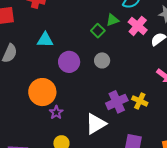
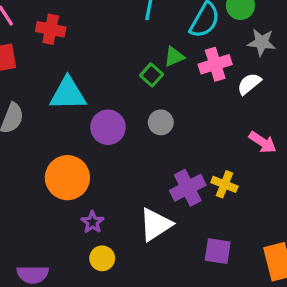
pink cross: (138, 26) -> (215, 64), turned 36
cyan triangle: (45, 40) -> (68, 94), size x1.4
purple star: (56, 112) -> (92, 222), moved

